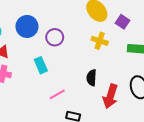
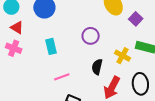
purple circle: (55, 37) -> (91, 36), moved
yellow cross: (100, 41) -> (122, 56), moved

